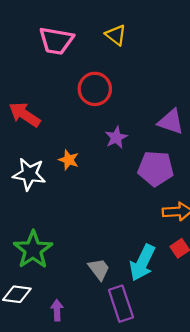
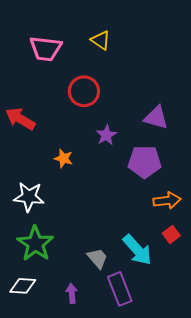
white star: (29, 174) -> (29, 197), moved
cyan arrow: (142, 263) -> (137, 250), turned -64
purple arrow: (57, 310) -> (72, 293), moved

